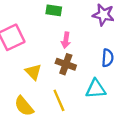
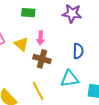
yellow triangle: (33, 72) -> (21, 44), moved

